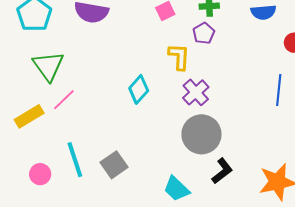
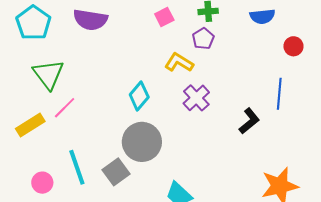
yellow L-shape: (179, 57) -> (179, 62), turned -60
gray circle: (201, 134) -> (142, 142), moved
black L-shape: (222, 171) -> (249, 121), moved

